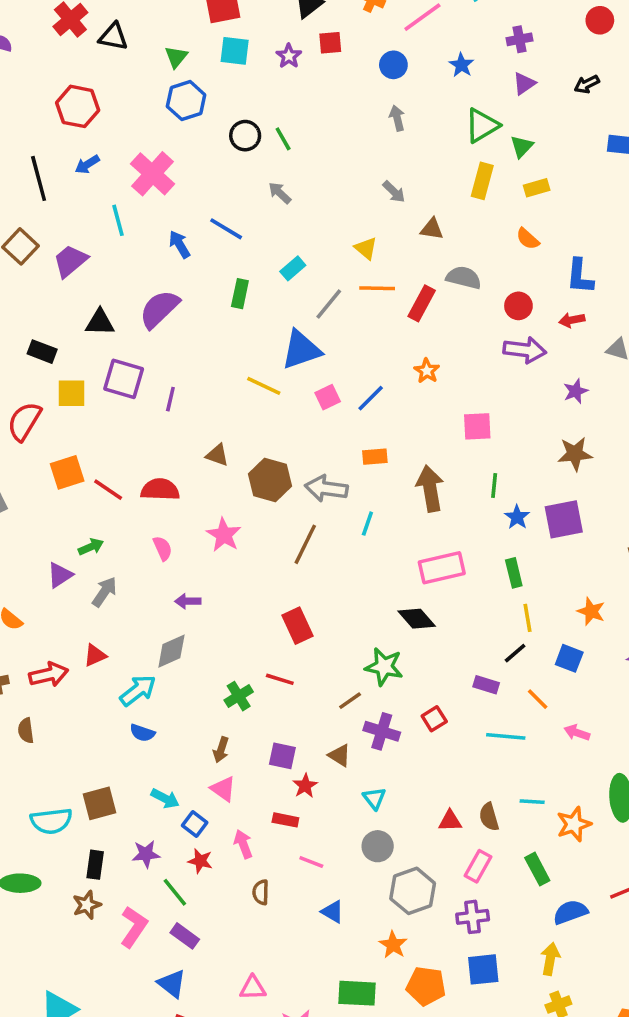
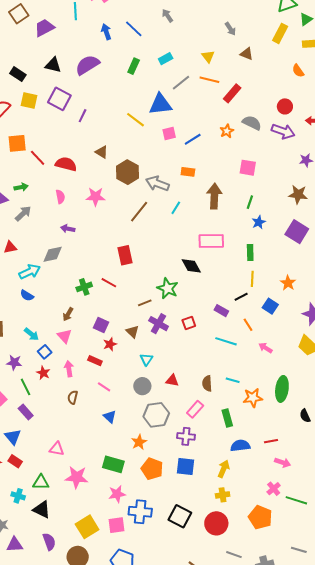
gray semicircle: (464, 278) -> (252, 123), moved
purple square: (564, 519) -> (297, 232), moved, turned 30
pink star: (224, 535) -> (96, 197), turned 30
red triangle: (450, 821) -> (172, 380), moved

